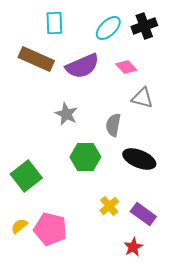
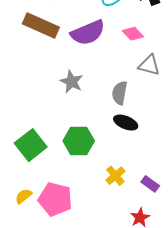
green hexagon: (85, 157) -> (79, 141), moved
black ellipse: (139, 159) -> (126, 123), moved, size x0.7
purple rectangle: (143, 214) -> (150, 184), size x0.7

